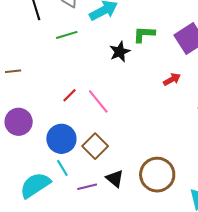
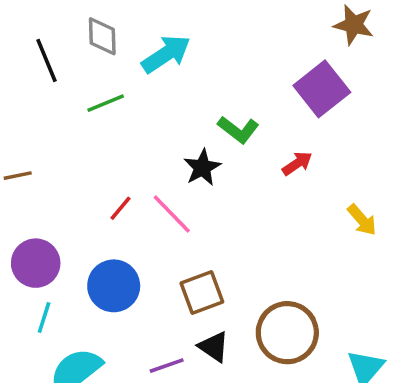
green L-shape: (144, 34) -> (238, 130), moved, turned -140
black star: (120, 52) -> (202, 168), moved
brown square: (95, 146) -> (202, 292), moved, turned 30
cyan line: (62, 168) -> (44, 317), moved, turned 54

